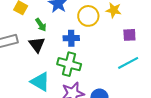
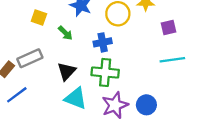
black triangle: (37, 45) -> (66, 71), moved, turned 30
cyan line: (128, 63) -> (172, 60), turned 30

